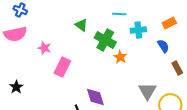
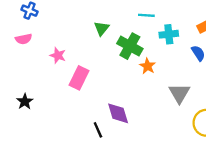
green triangle: (81, 25) -> (102, 28), turned 32
pink semicircle: (15, 34) -> (24, 39), size x0.6
gray triangle: (147, 91) -> (179, 93), moved

